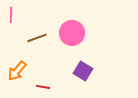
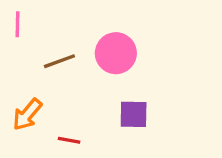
purple square: (83, 71) -> (134, 114), turned -30

